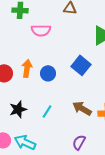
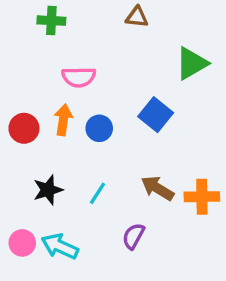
pink semicircle: (41, 30) -> (79, 77), moved
purple semicircle: (79, 142) -> (133, 236), moved

